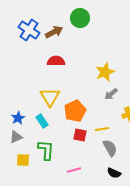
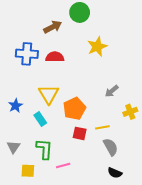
blue cross: (29, 30) -> (27, 54), moved, turned -30
yellow star: (105, 72) -> (97, 47), moved
blue star: (18, 118) -> (15, 106), moved
gray triangle: (16, 137) -> (13, 147), moved, turned -32
yellow square: (23, 160) -> (28, 171), moved
pink line: (74, 170) -> (63, 166), moved

